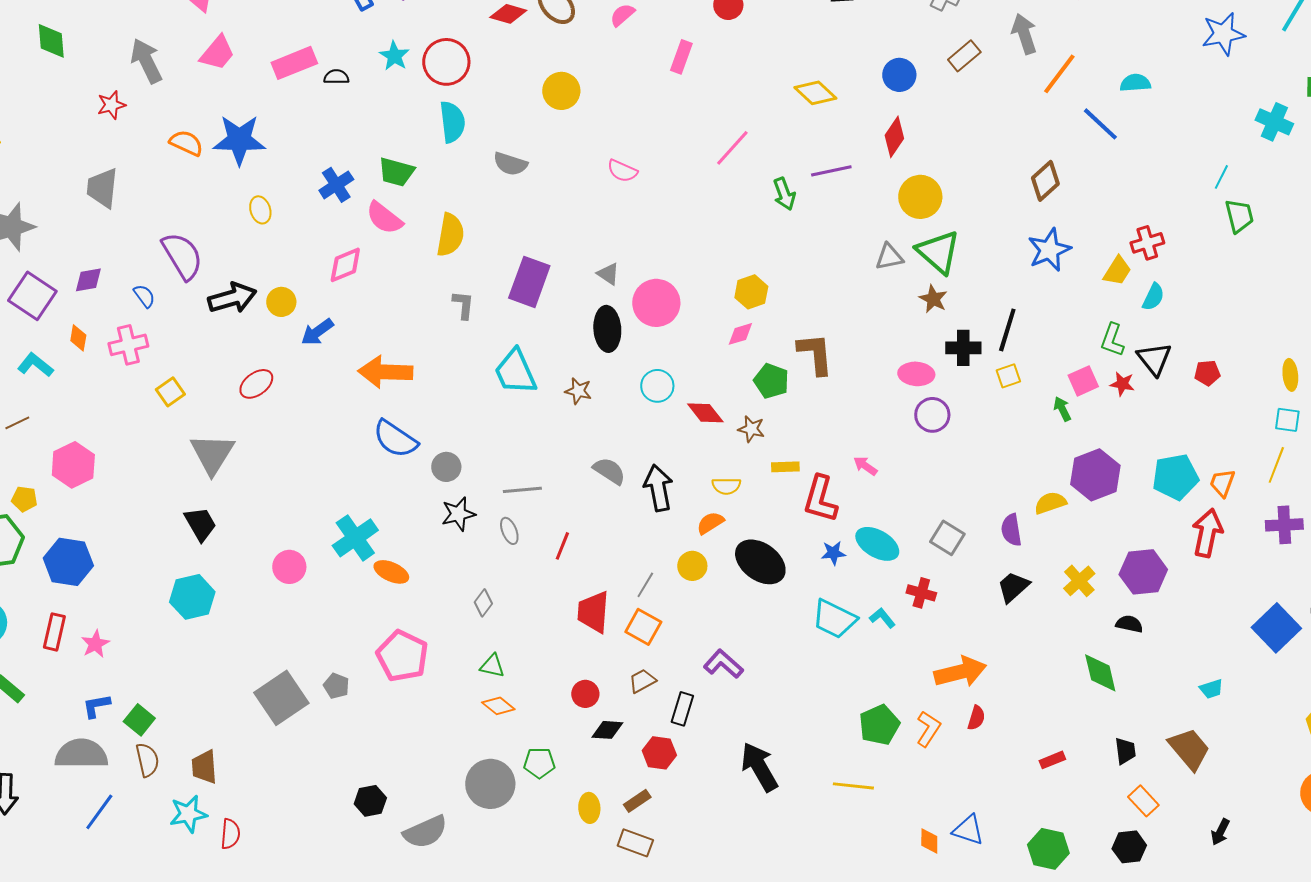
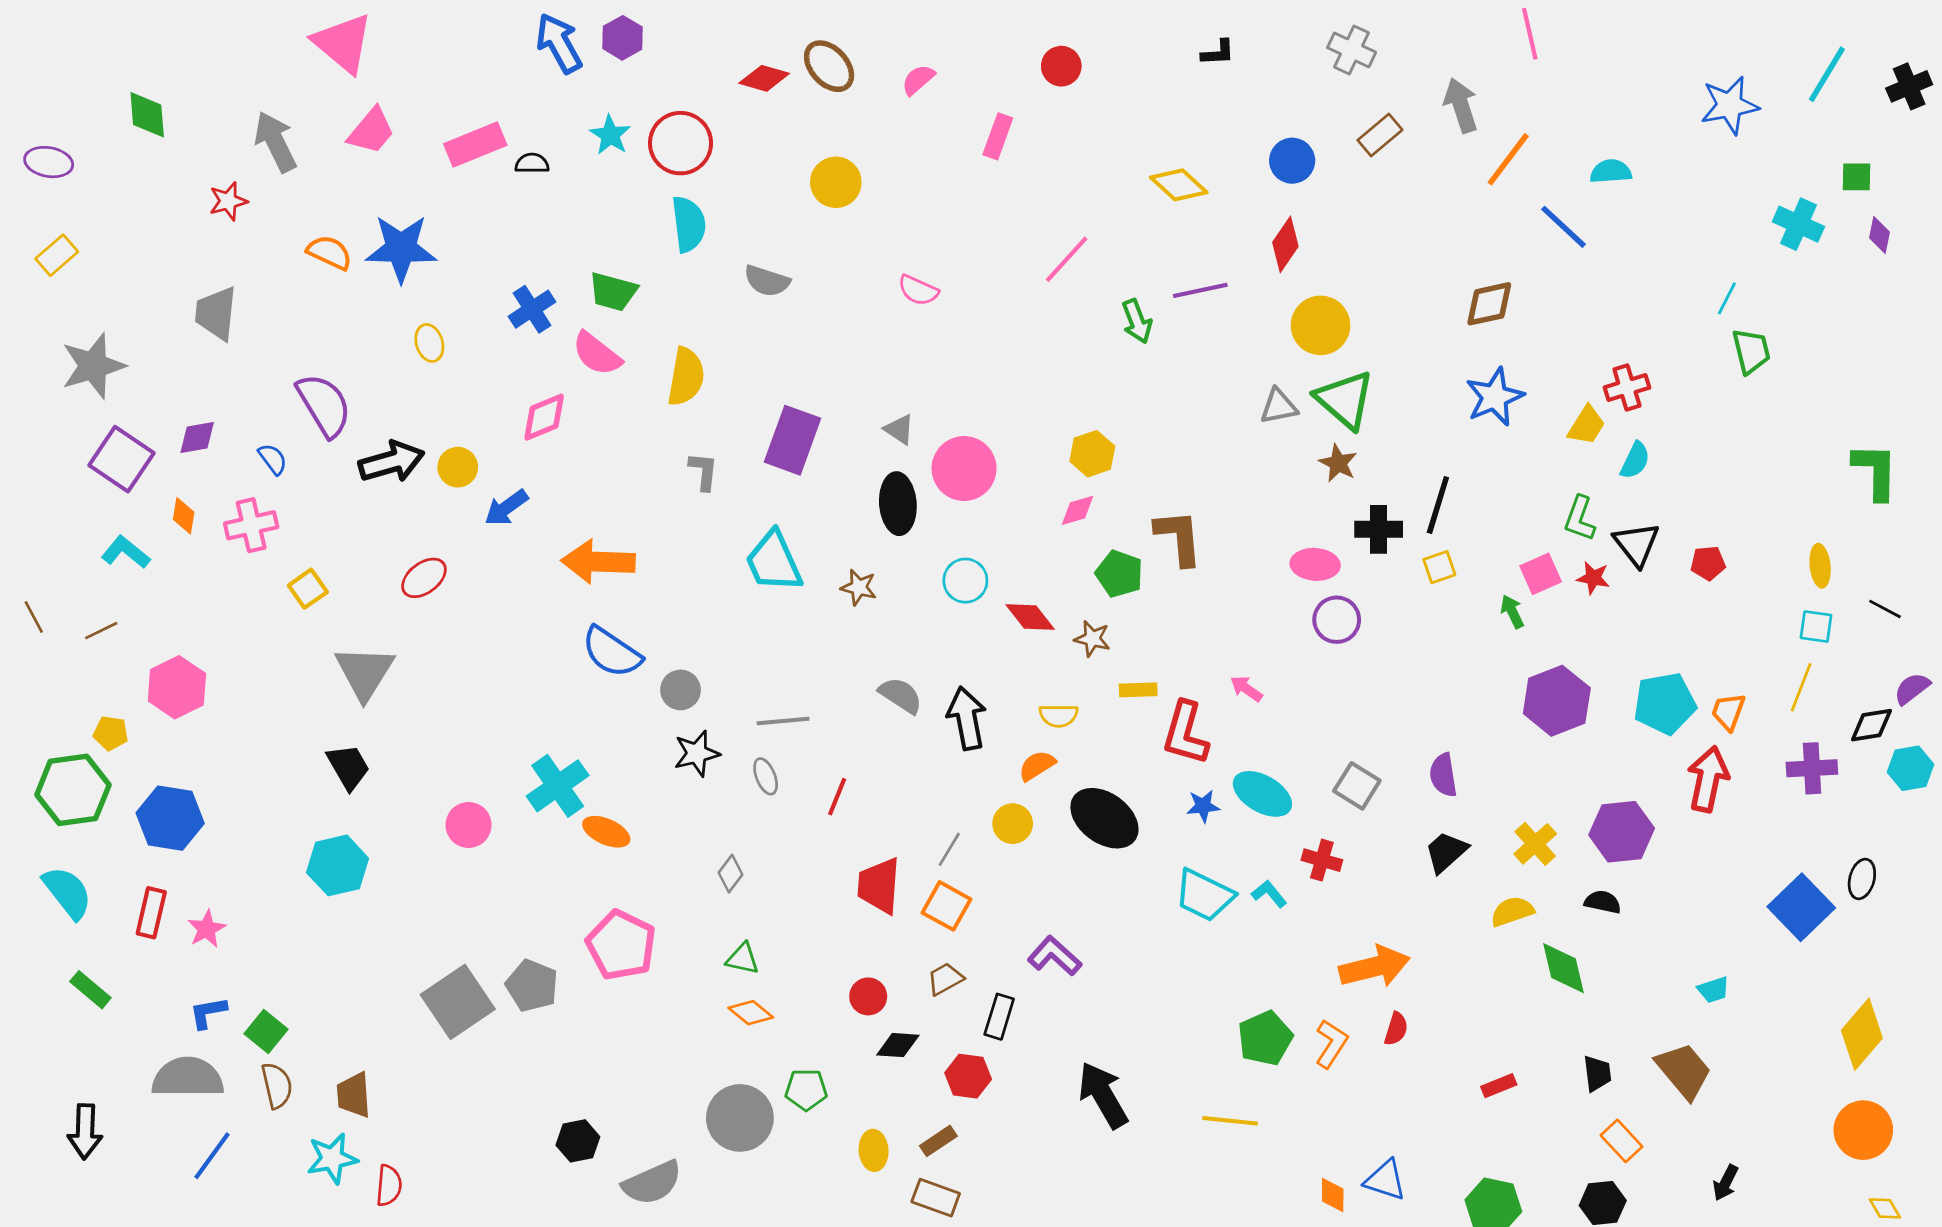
brown diamond: (1045, 181) -> (1489, 304), turned 30
yellow semicircle: (1050, 503) -> (1512, 911), moved
gray pentagon: (336, 686) -> (532, 986), size x1.5

